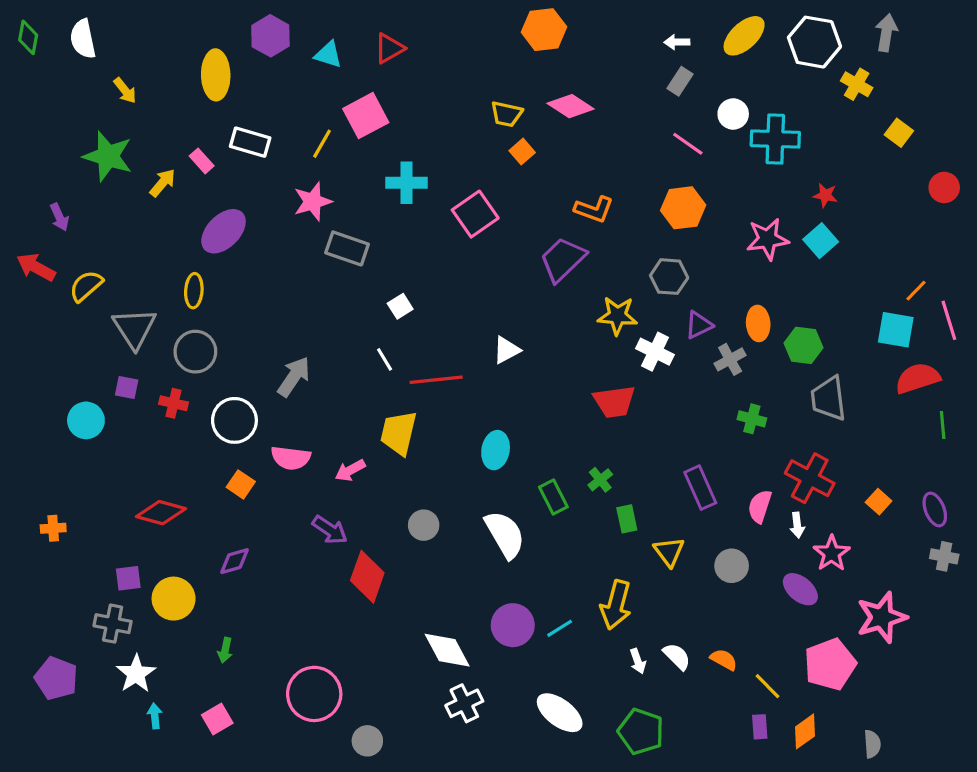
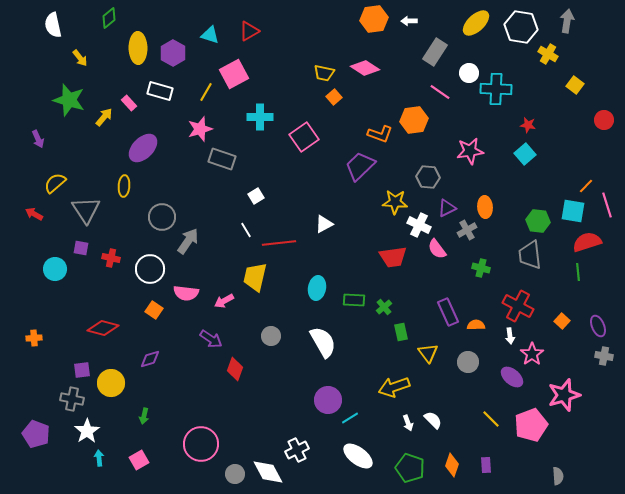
orange hexagon: (544, 30) -> (374, 19), moved
purple hexagon: (270, 36) -> (173, 53), moved
green diamond: (28, 37) -> (109, 18), moved, turned 40
white arrow: (677, 42) -> (409, 21), moved
gray rectangle: (680, 81) -> (435, 52), size x1.5
orange hexagon: (683, 208) -> (414, 120), moved
pink star: (768, 239) -> (470, 151), moved
red arrow: (36, 267) -> (34, 214), moved, size x0.7
green hexagon: (803, 345) -> (538, 221), moved
gray circle: (195, 352) -> (162, 217), moved
green line: (943, 425) -> (578, 272), moved
green rectangle: (553, 497) -> (354, 300), moved, turned -60
pink semicircle: (760, 506) -> (437, 249), moved, turned -55
red diamond: (367, 577) -> (235, 369), size x0.7
yellow arrow: (616, 605) -> (394, 387), turned 56
cyan line: (560, 628) -> (350, 418), moved
white diamond: (447, 650) -> (268, 472), moved
orange semicircle: (724, 660) -> (476, 325), moved, turned -30
yellow line: (768, 686) -> (491, 419), moved
orange diamond: (805, 731) -> (452, 465), moved, turned -35

